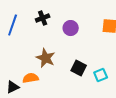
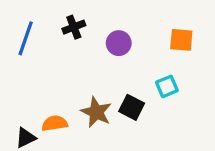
brown star: (46, 58) -> (96, 112), moved
cyan square: (101, 75) -> (167, 86), moved

